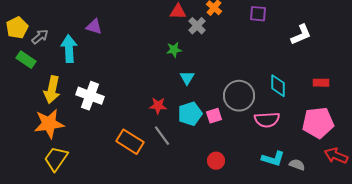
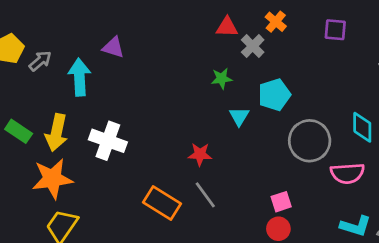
green rectangle: (26, 60) -> (19, 131), moved
cyan pentagon: (190, 114) -> (274, 95), moved
pink square: (214, 116) -> (281, 202), moved

